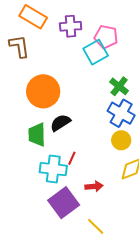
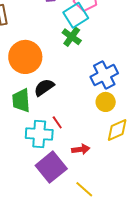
green cross: (119, 86) -> (72, 37), moved
blue cross: (121, 113) -> (104, 75), turned 36
red line: (72, 158) -> (57, 122), turned -56

